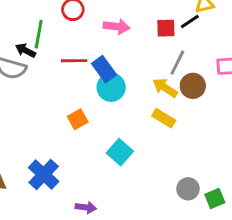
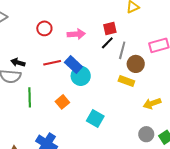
black line: (190, 21) -> (107, 43), moved
green line: (39, 34) -> (30, 97), moved
yellow arrow: (165, 88) -> (152, 103), moved, turned -42
yellow rectangle: (164, 118) -> (126, 81), moved

